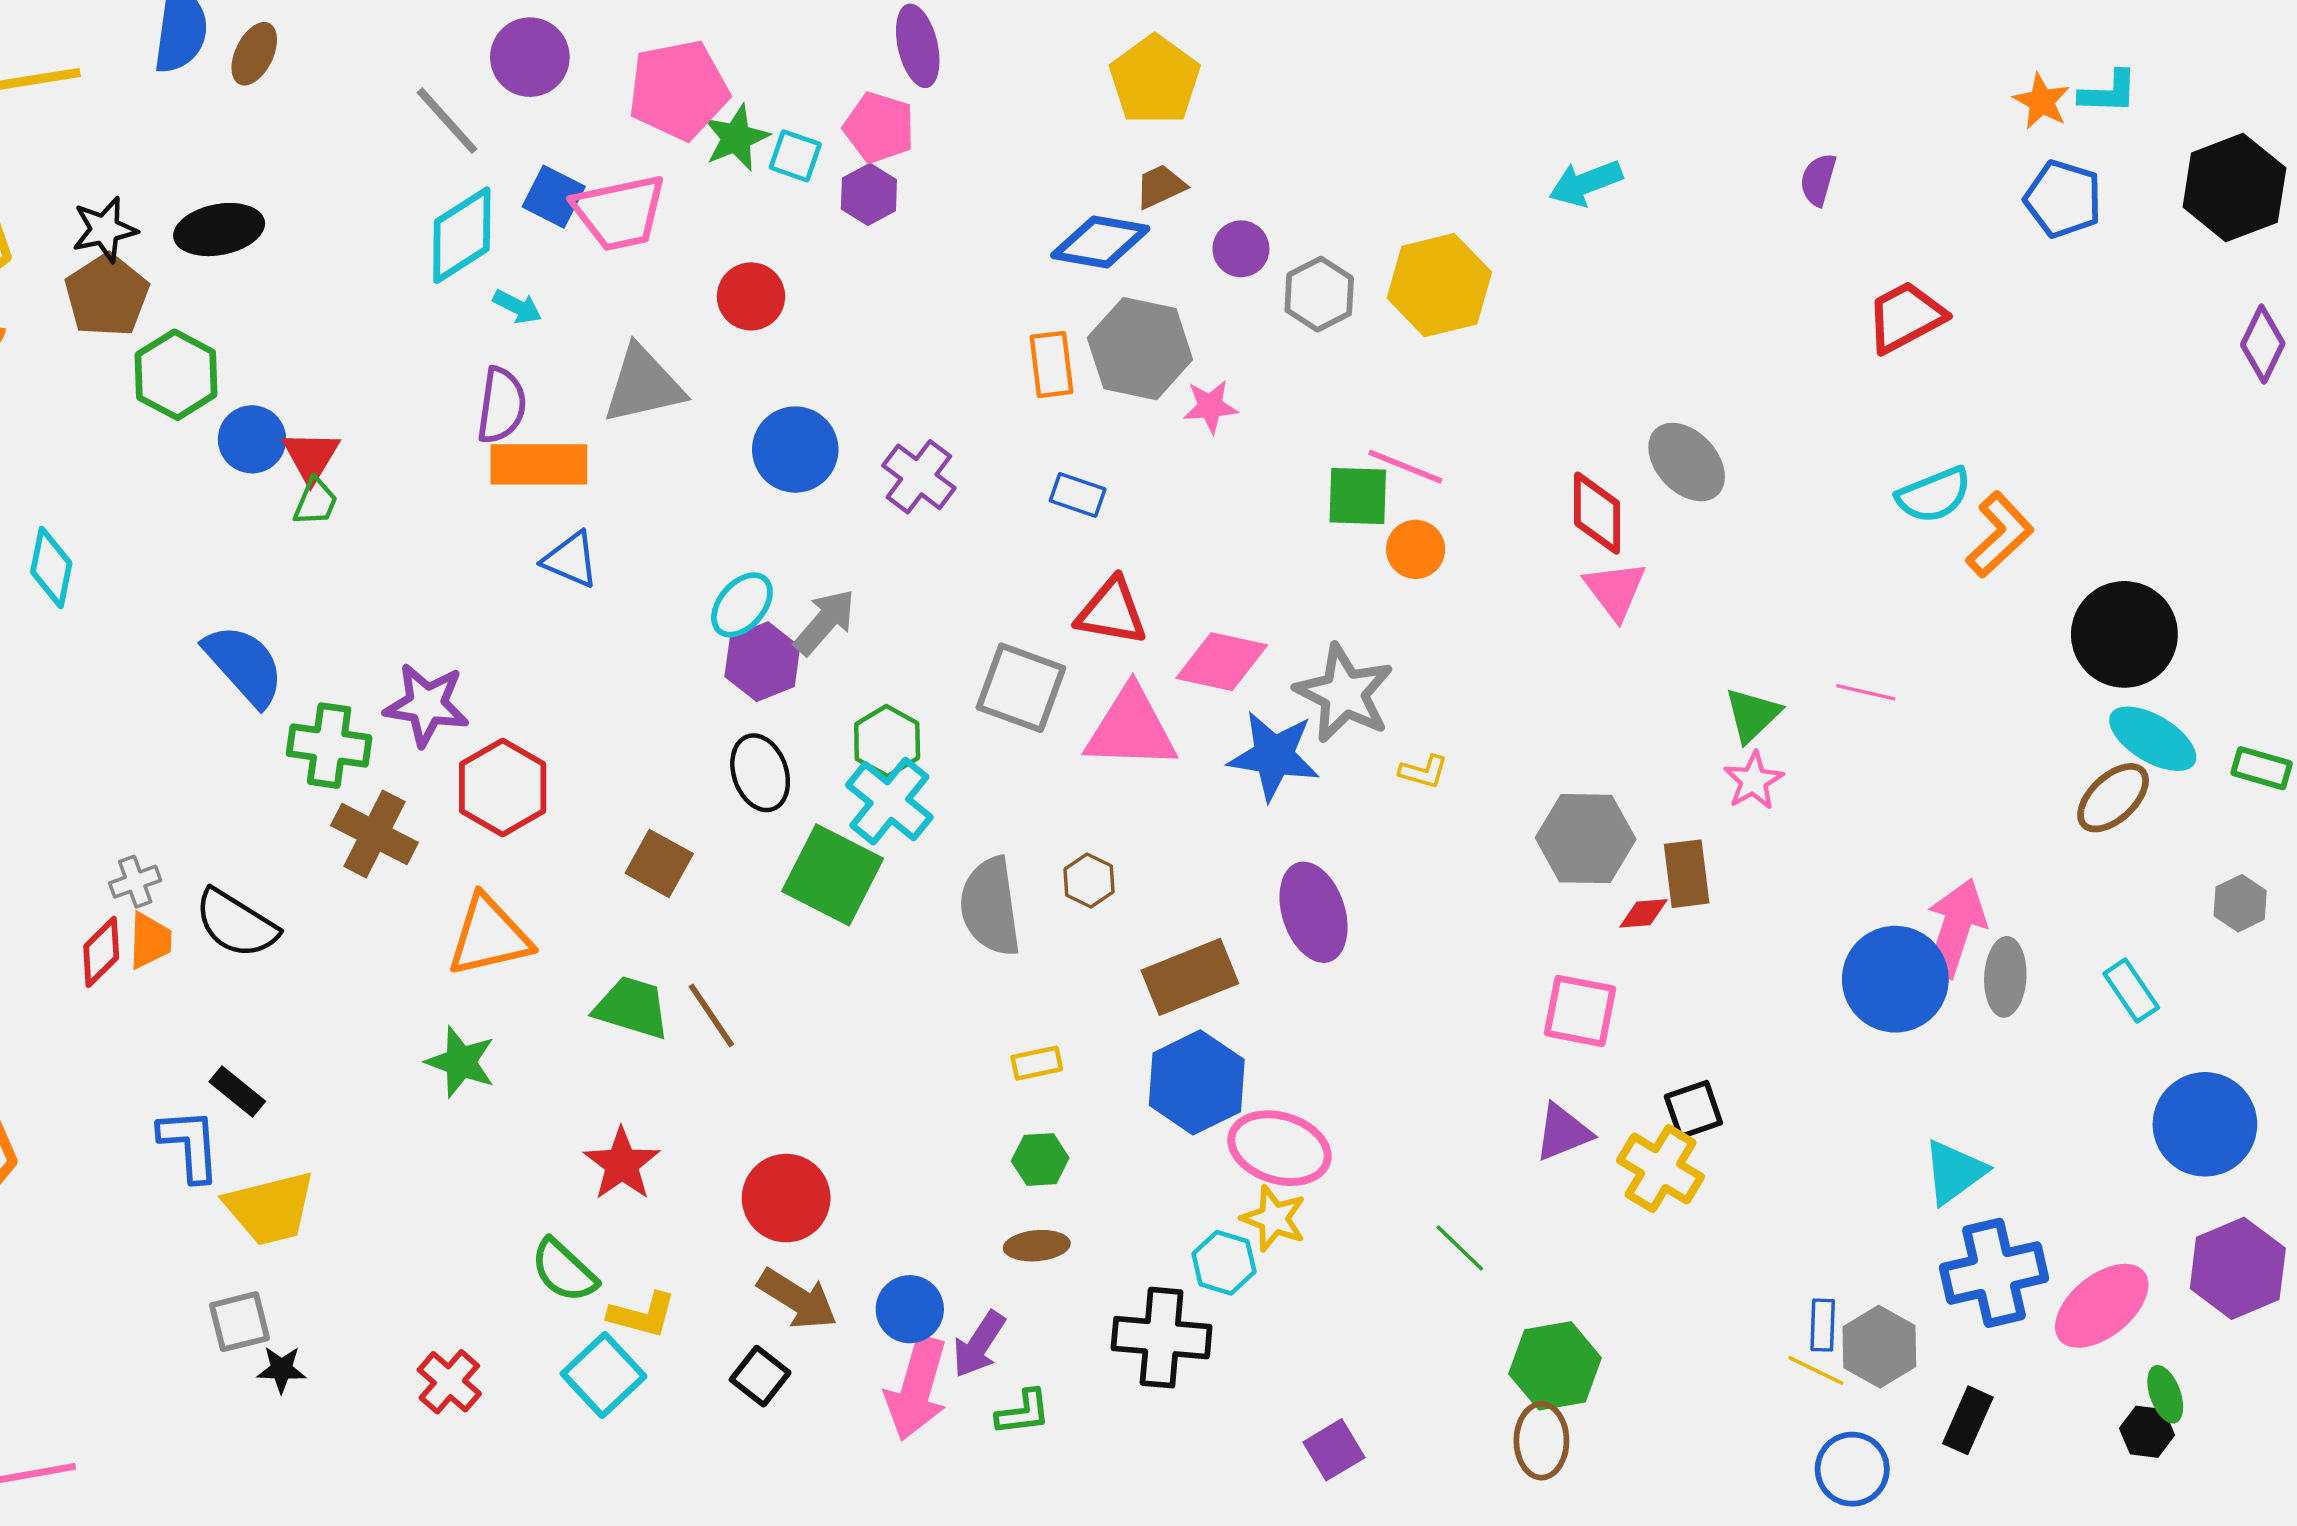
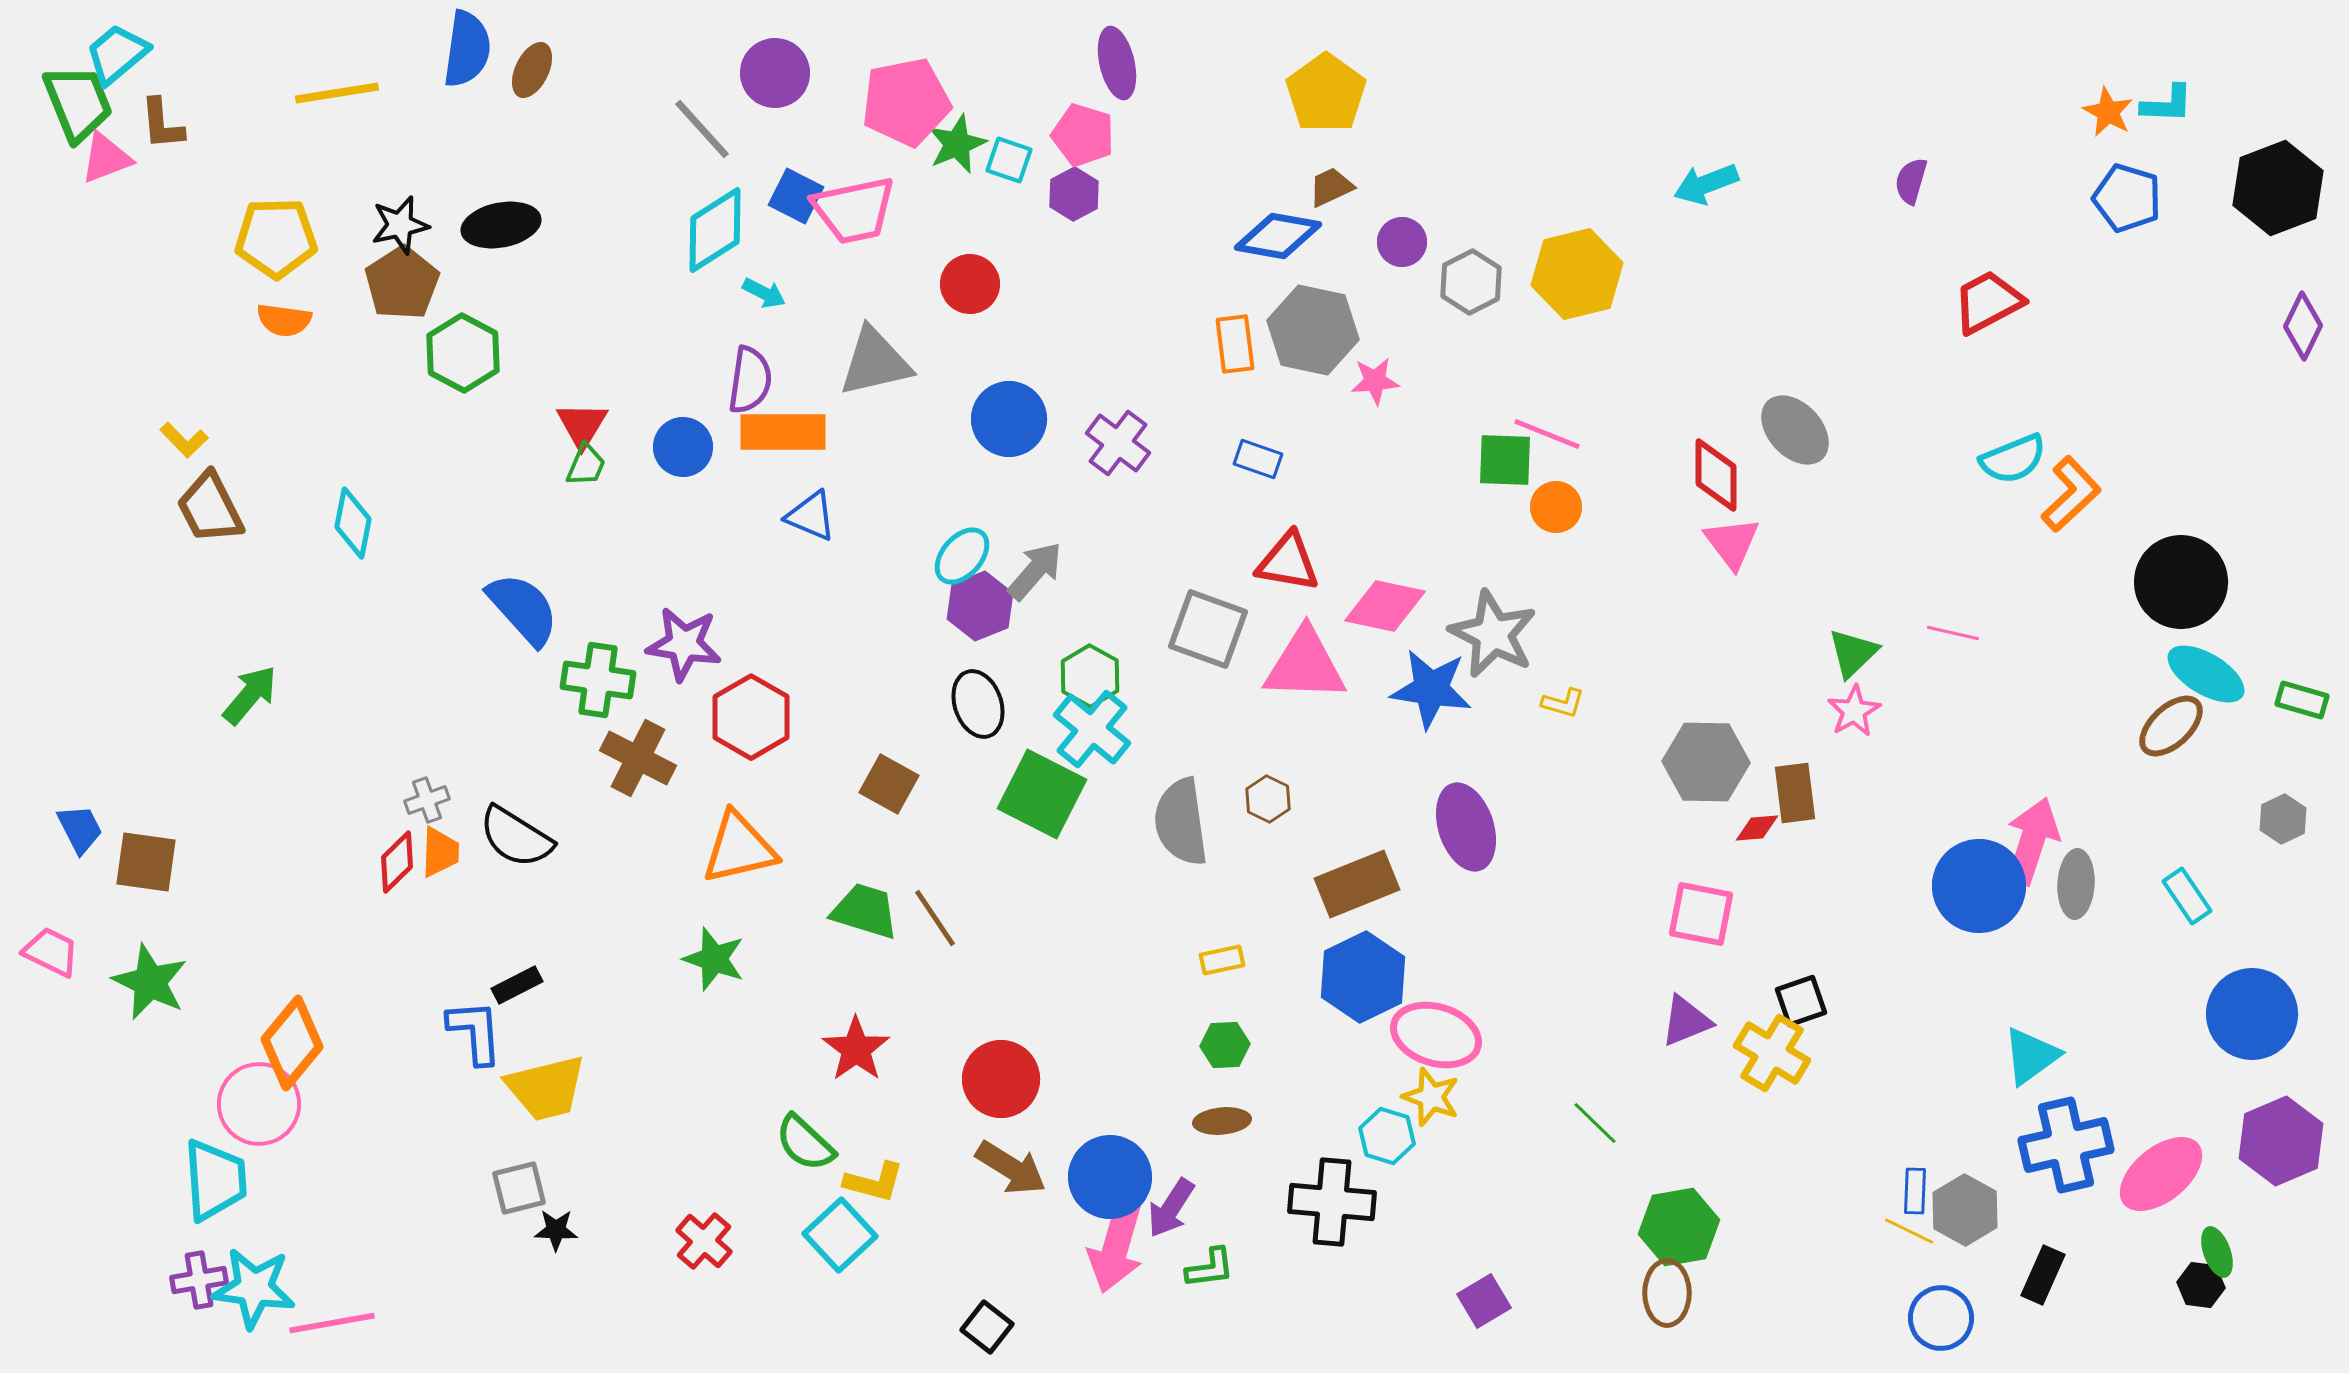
blue circle: (252, 439) -> (683, 447), moved
black rectangle: (237, 1091) -> (517, 985), turned -66
blue circle: (910, 1309) -> (1110, 1177), size x1.4
black square: (760, 1376) -> (987, 1327), moved

